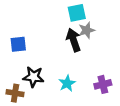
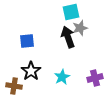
blue square: (18, 44) -> (27, 41), moved
black star: (33, 77) -> (31, 71), turned 30

